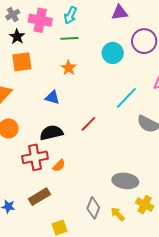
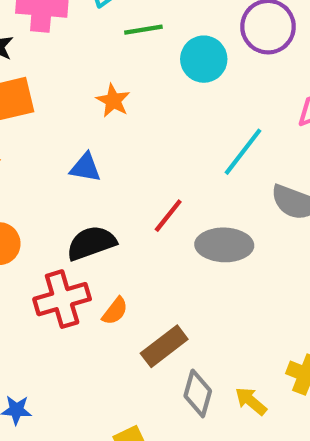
green line: (70, 38) -> (143, 30), moved
gray ellipse: (125, 181) -> (224, 245), moved
brown rectangle: (39, 197) -> (164, 346), moved

